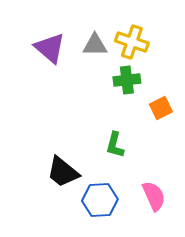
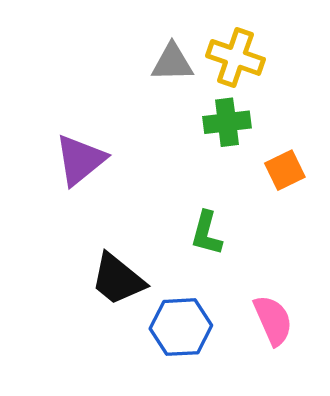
purple triangle: (50, 48) -> (80, 160), moved, turned 40

